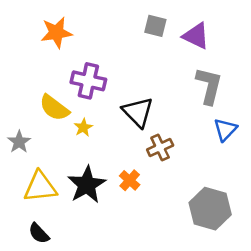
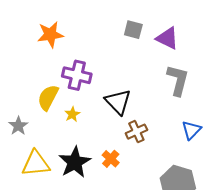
yellow semicircle: (54, 108) -> (48, 98), turned 80
blue triangle: (225, 130) -> (191, 130), moved

